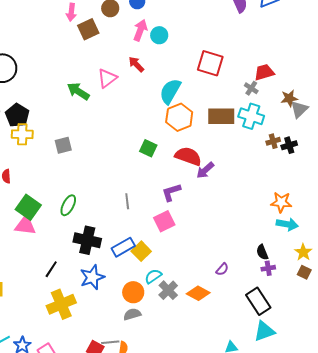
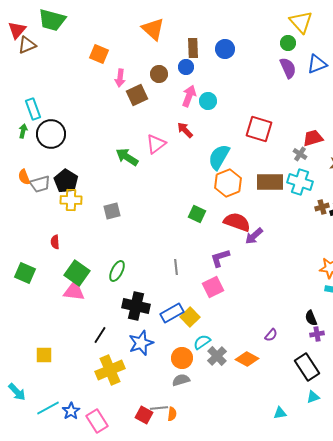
cyan triangle: (264, 331) -> (313, 397), size x0.6

